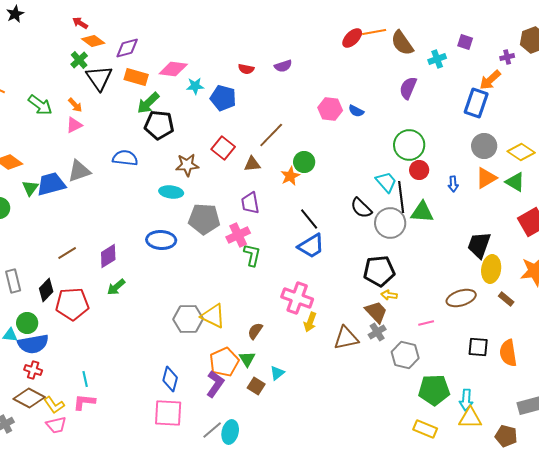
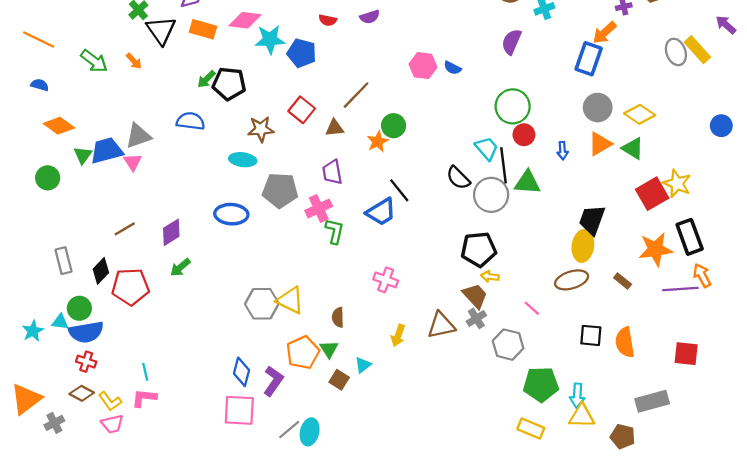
cyan star: (195, 86) -> (270, 39), size x1.5
green arrow: (148, 103) -> (206, 79), moved, size x0.7
pink triangle: (74, 125) -> (133, 162), moved, turned -36
blue trapezoid: (311, 246) -> (381, 212), moved
yellow ellipse: (491, 269) -> (583, 246), moved
pink cross: (297, 298) -> (386, 280), size x0.7
yellow arrow: (310, 322) -> (398, 335), moved
pink line: (426, 323) -> (532, 308), turned 56
brown semicircle: (255, 331) -> (338, 317), turned -36
purple L-shape: (215, 384) -> (273, 381), moved
brown diamond: (29, 398) -> (82, 393), size x0.7

